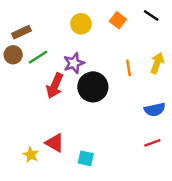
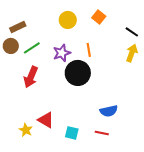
black line: (151, 15) -> (132, 32), moved
orange line: (129, 68) -> (89, 50), moved
red arrow: (55, 86) -> (31, 77), moved
blue semicircle: (155, 110) -> (109, 111), moved
red line: (152, 143) -> (102, 133), moved, turned 32

